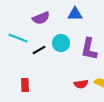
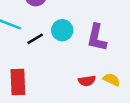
red rectangle: (25, 85) -> (18, 82), size x1.5

